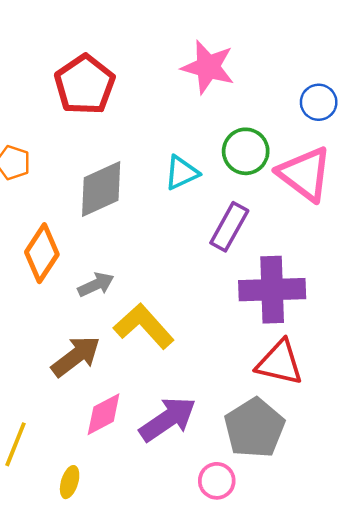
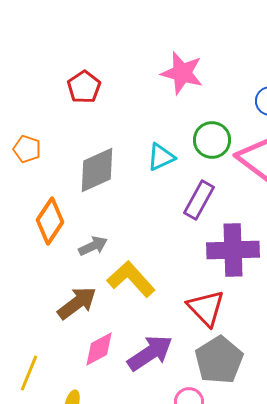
red pentagon: (85, 85) -> (84, 87), size x0.7
red triangle: (280, 363) -> (206, 308), moved, turned 33

